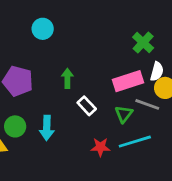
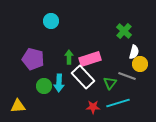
pink rectangle: (128, 81) -> (90, 59), moved
white rectangle: (87, 106) -> (83, 77), size x1.6
green circle: (15, 126) -> (44, 86), moved
cyan arrow: (47, 128) -> (59, 83), moved

